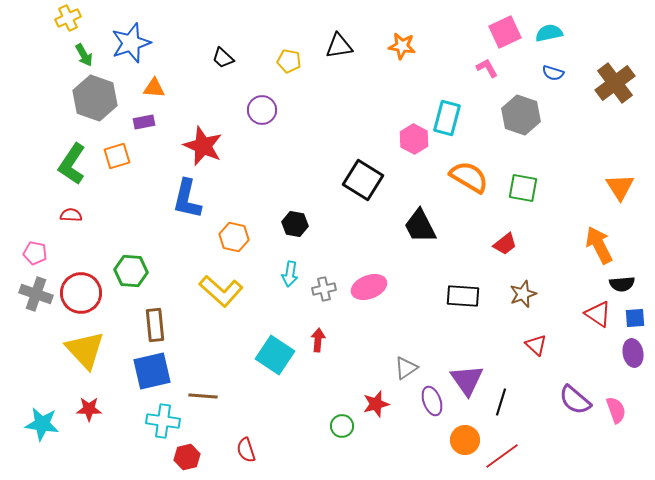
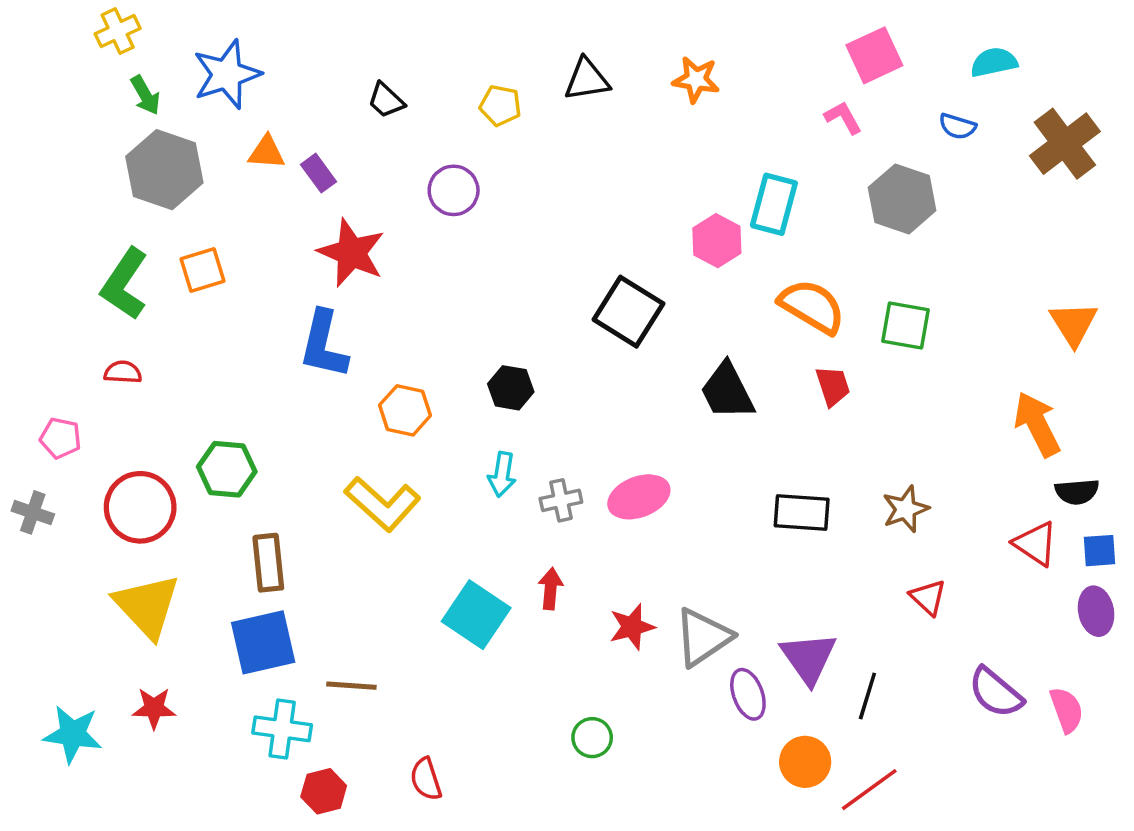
cyan semicircle: (549, 33) -> (994, 62), moved
purple rectangle: (144, 122) -> (319, 173), moved, turned 65
red trapezoid: (505, 244) -> (833, 386), moved, turned -70
gray cross: (36, 294) -> (33, 512), moved, size x0.7
gray triangle: (406, 368) -> (703, 637), size x1.5
red star: (376, 404) -> (632, 627), moved

